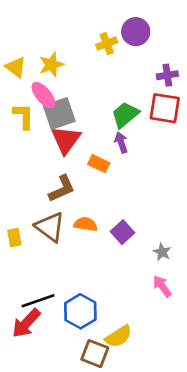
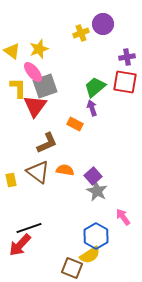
red triangle: (66, 140) -> (35, 106), moved
gray star: (162, 252) -> (97, 191), moved, size x1.5
blue hexagon: (80, 311) -> (96, 236), moved

